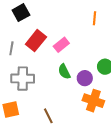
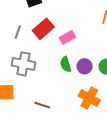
purple circle: (85, 78) -> (85, 66), moved
brown line: (48, 116) -> (42, 105), turned -56

